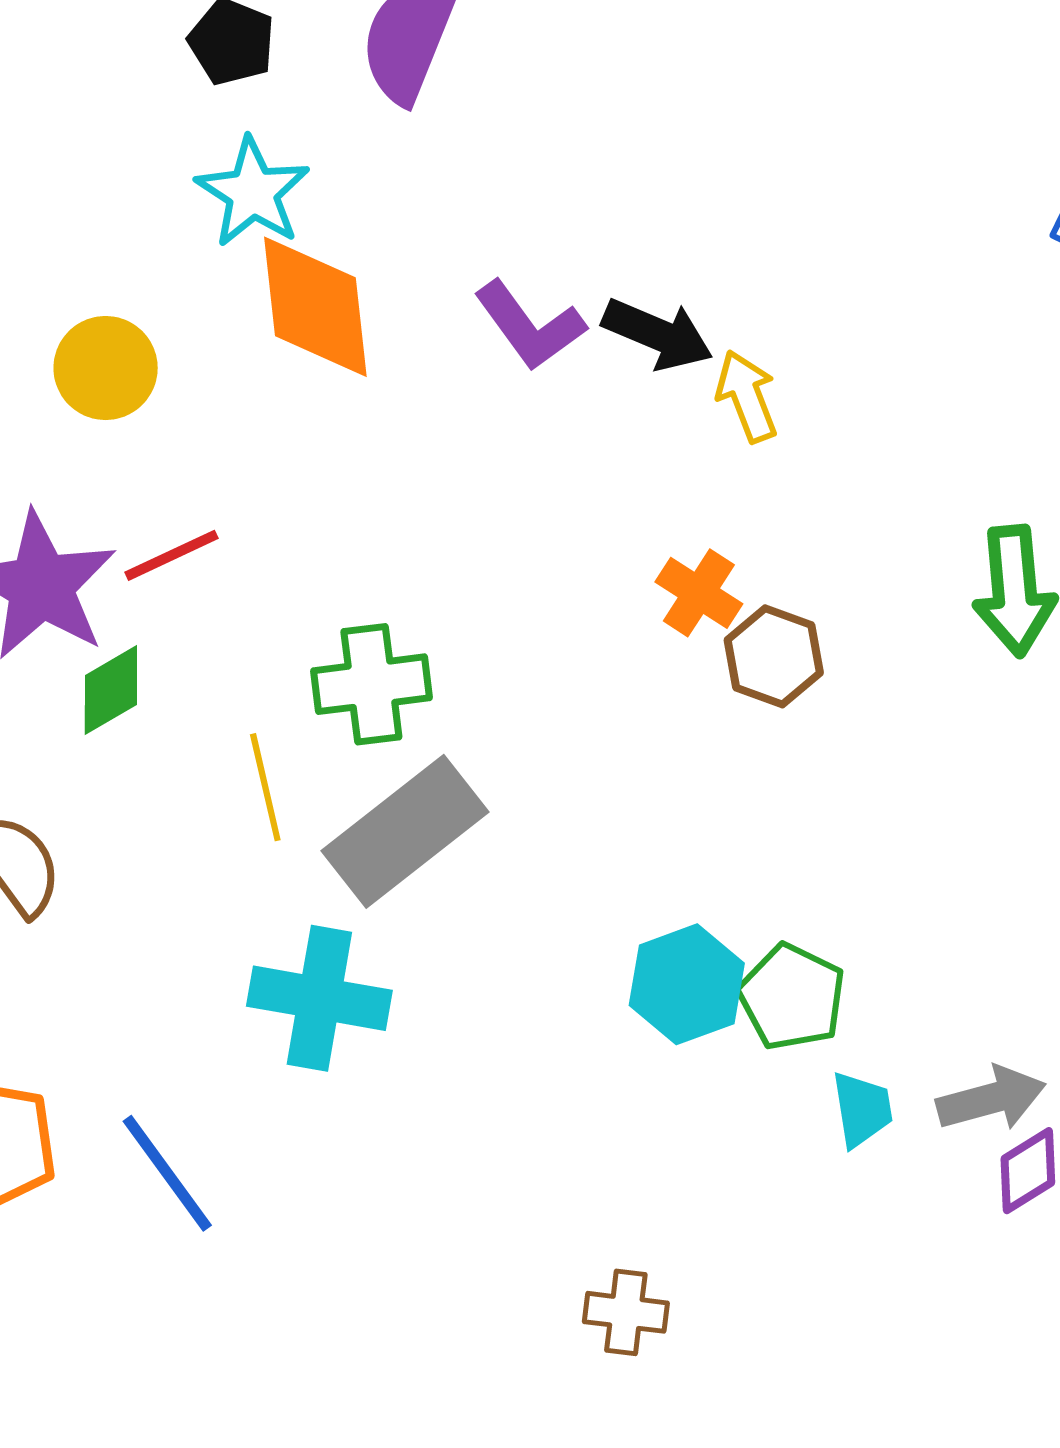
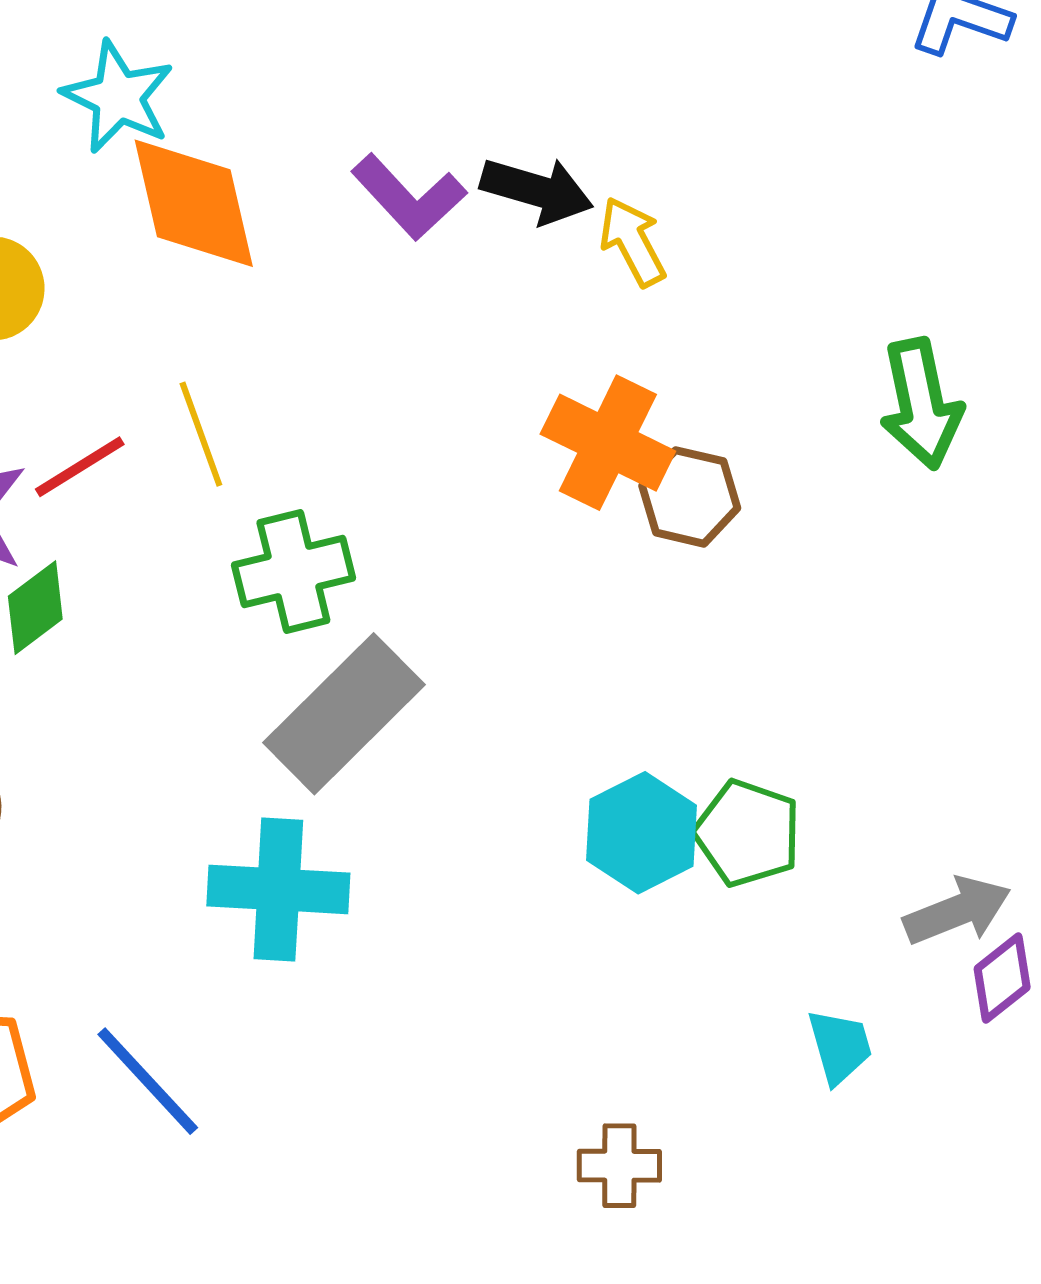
orange cross: (699, 593) -> (608, 443), size x1.5
yellow line: (265, 787) -> (201, 434), moved
cyan trapezoid: (862, 1109) -> (840, 1046), moved

